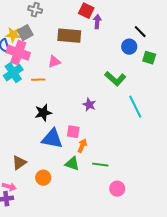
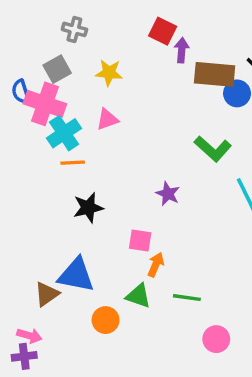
yellow star: (13, 35) -> (109, 73), moved
brown rectangle: (69, 36) -> (215, 74), moved
cyan cross: (13, 73) -> (64, 133), moved
orange line: (38, 80) -> (73, 163), moved
blue triangle: (52, 139) -> (76, 275), moved
orange circle: (43, 178) -> (106, 320), moved

